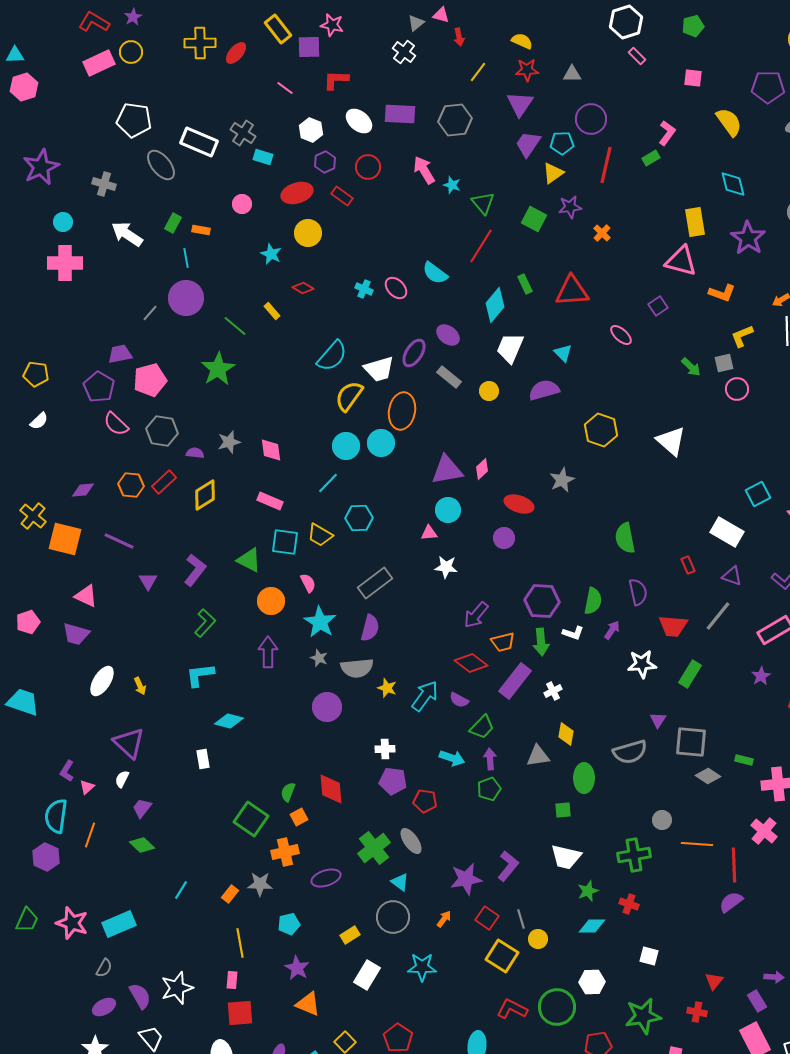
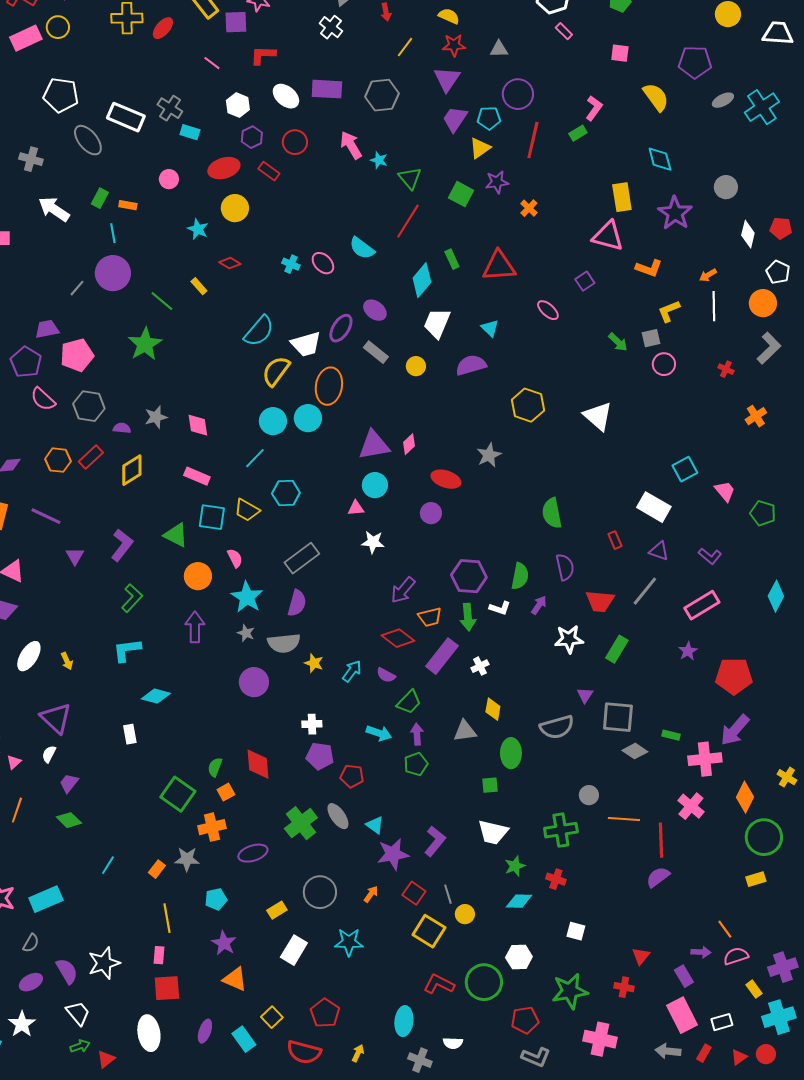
cyan arrow: (425, 696) -> (352, 671), size x0.7
cyan triangle: (400, 882) -> (375, 825), moved

